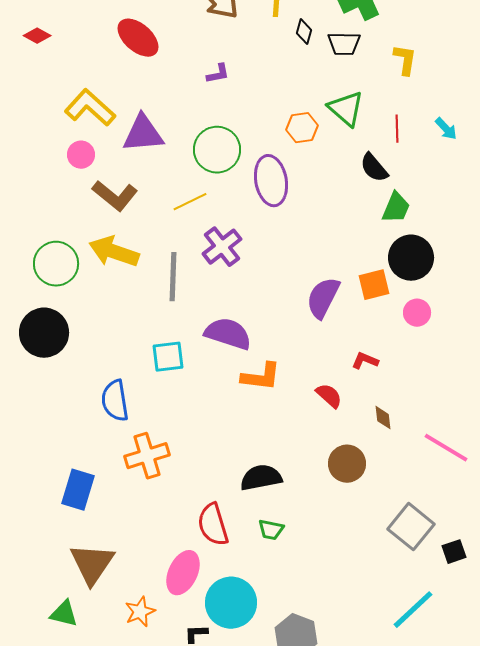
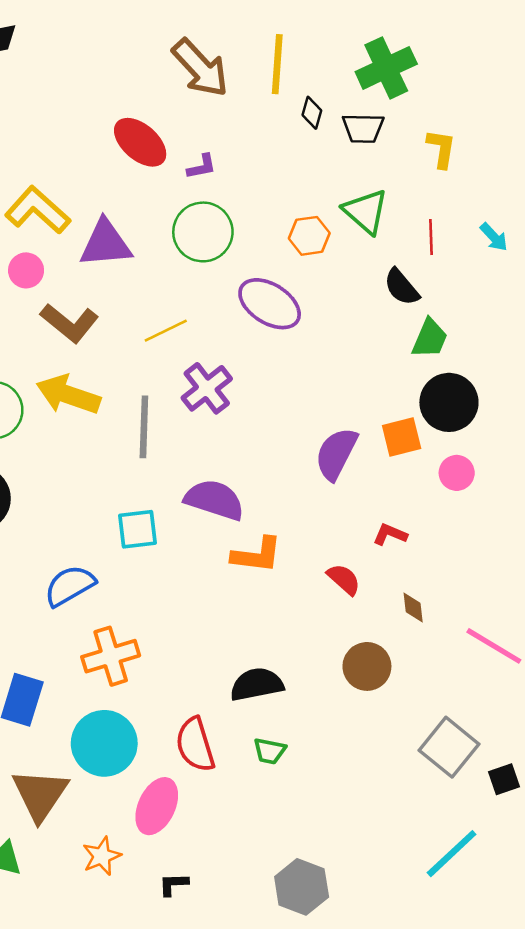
red ellipse: (138, 38) -> (140, 142), moved
green circle: (217, 150) -> (203, 232), moved
purple ellipse: (271, 181) -> (270, 304), turned -48
blue semicircle: (115, 401) -> (70, 586), turned 69
cyan circle: (231, 603) -> (104, 743), moved

